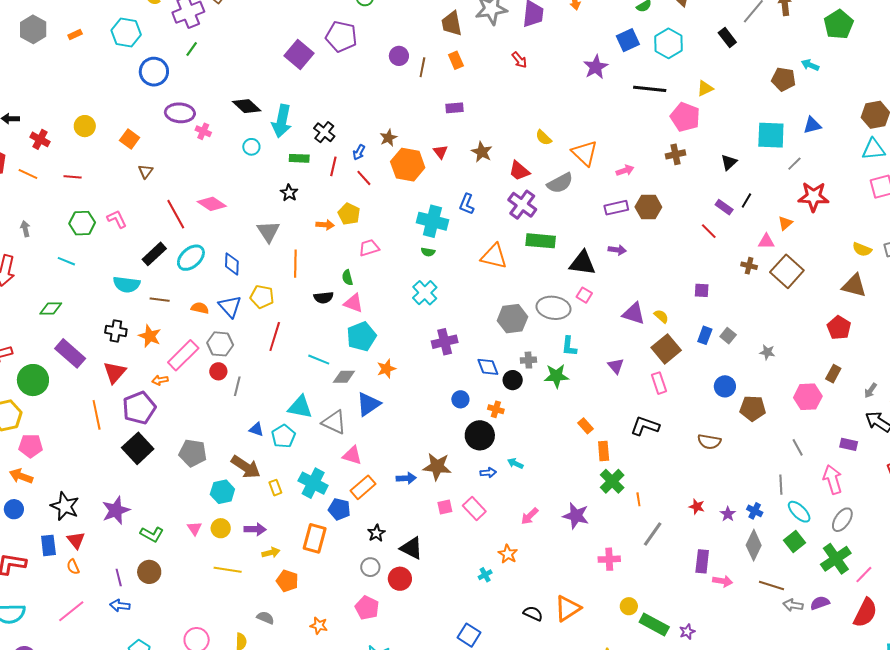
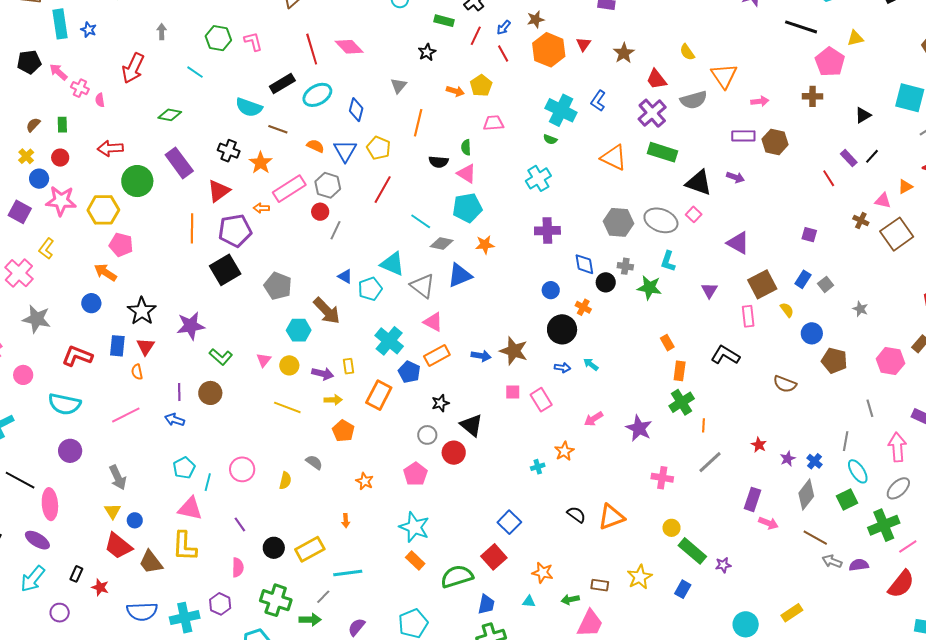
gray triangle: (268, 231) -> (399, 86), size x0.7
yellow semicircle: (661, 316) -> (787, 310), moved
yellow rectangle: (275, 488) -> (349, 366), moved

